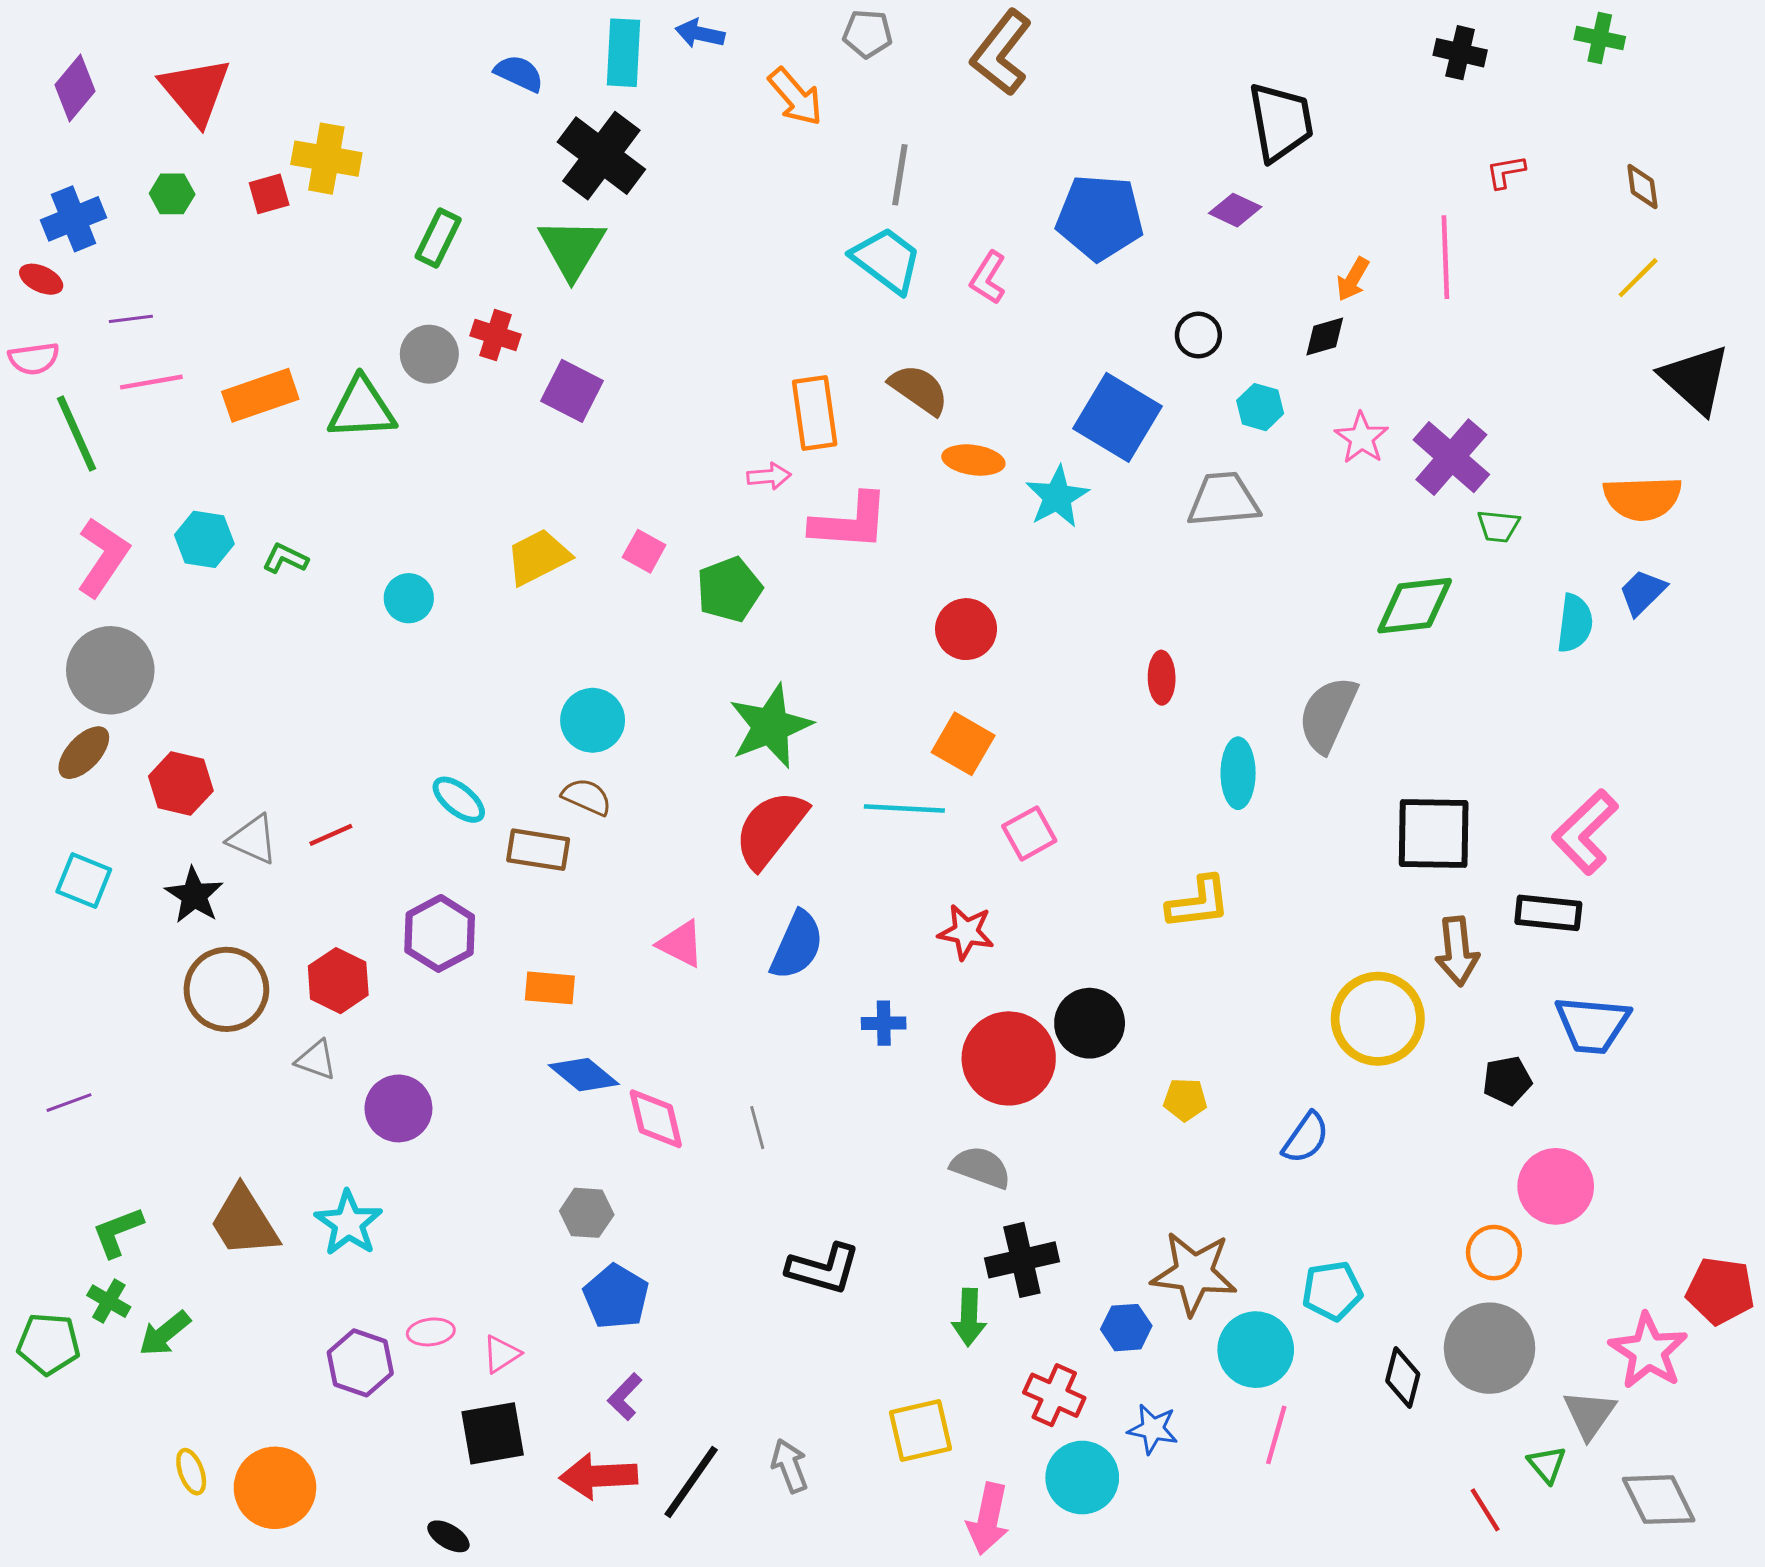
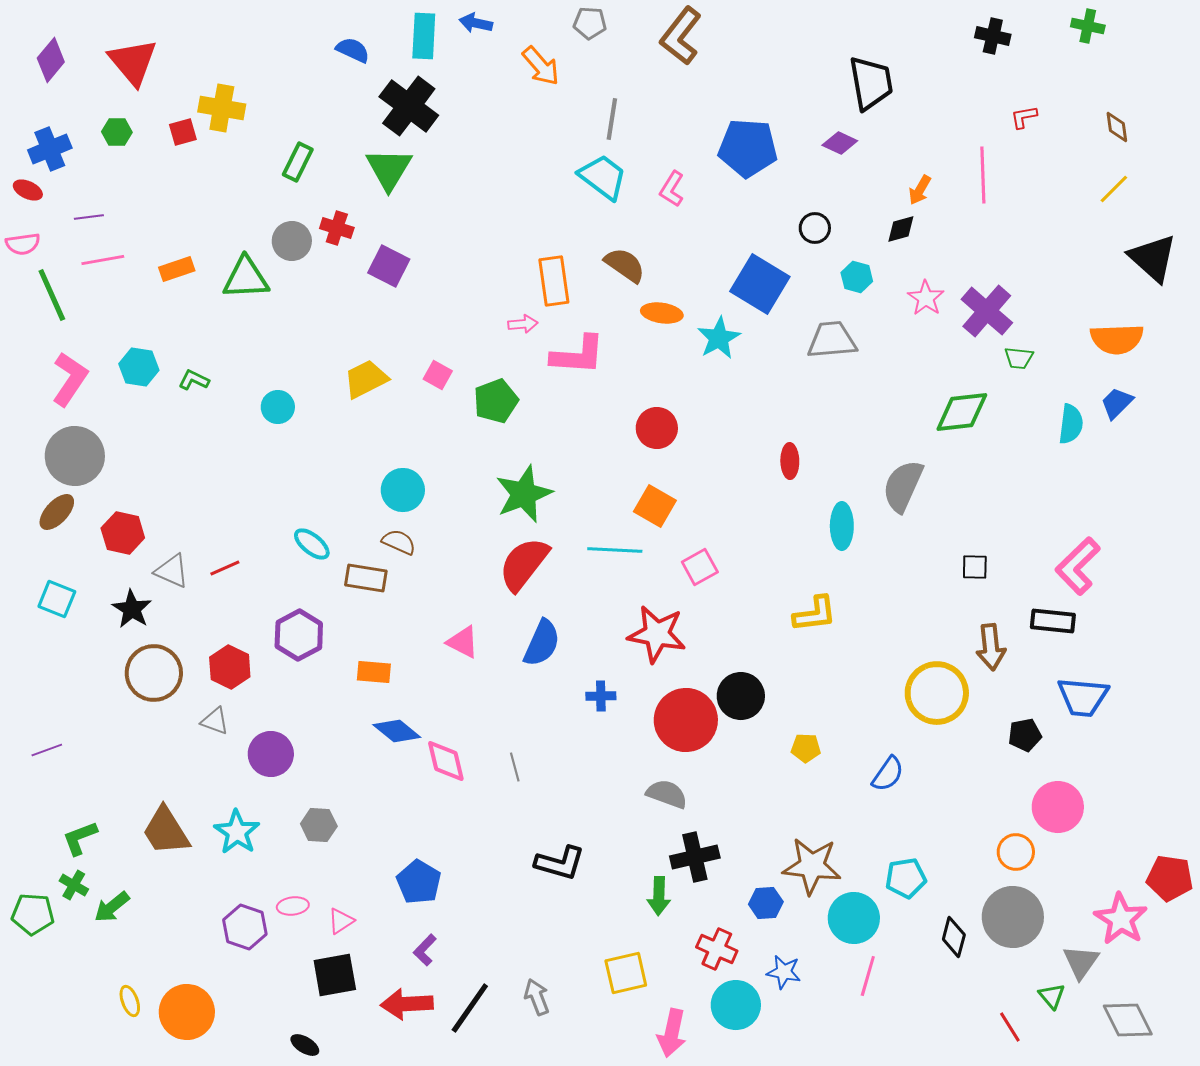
orange rectangle: (260, 395) -> (177, 269), size x0.7
black square: (1434, 833) -> (975, 567), size x0.5
red star: (966, 932) -> (657, 634), size x1.5
gray hexagon: (587, 1213) -> (319, 825), moved

